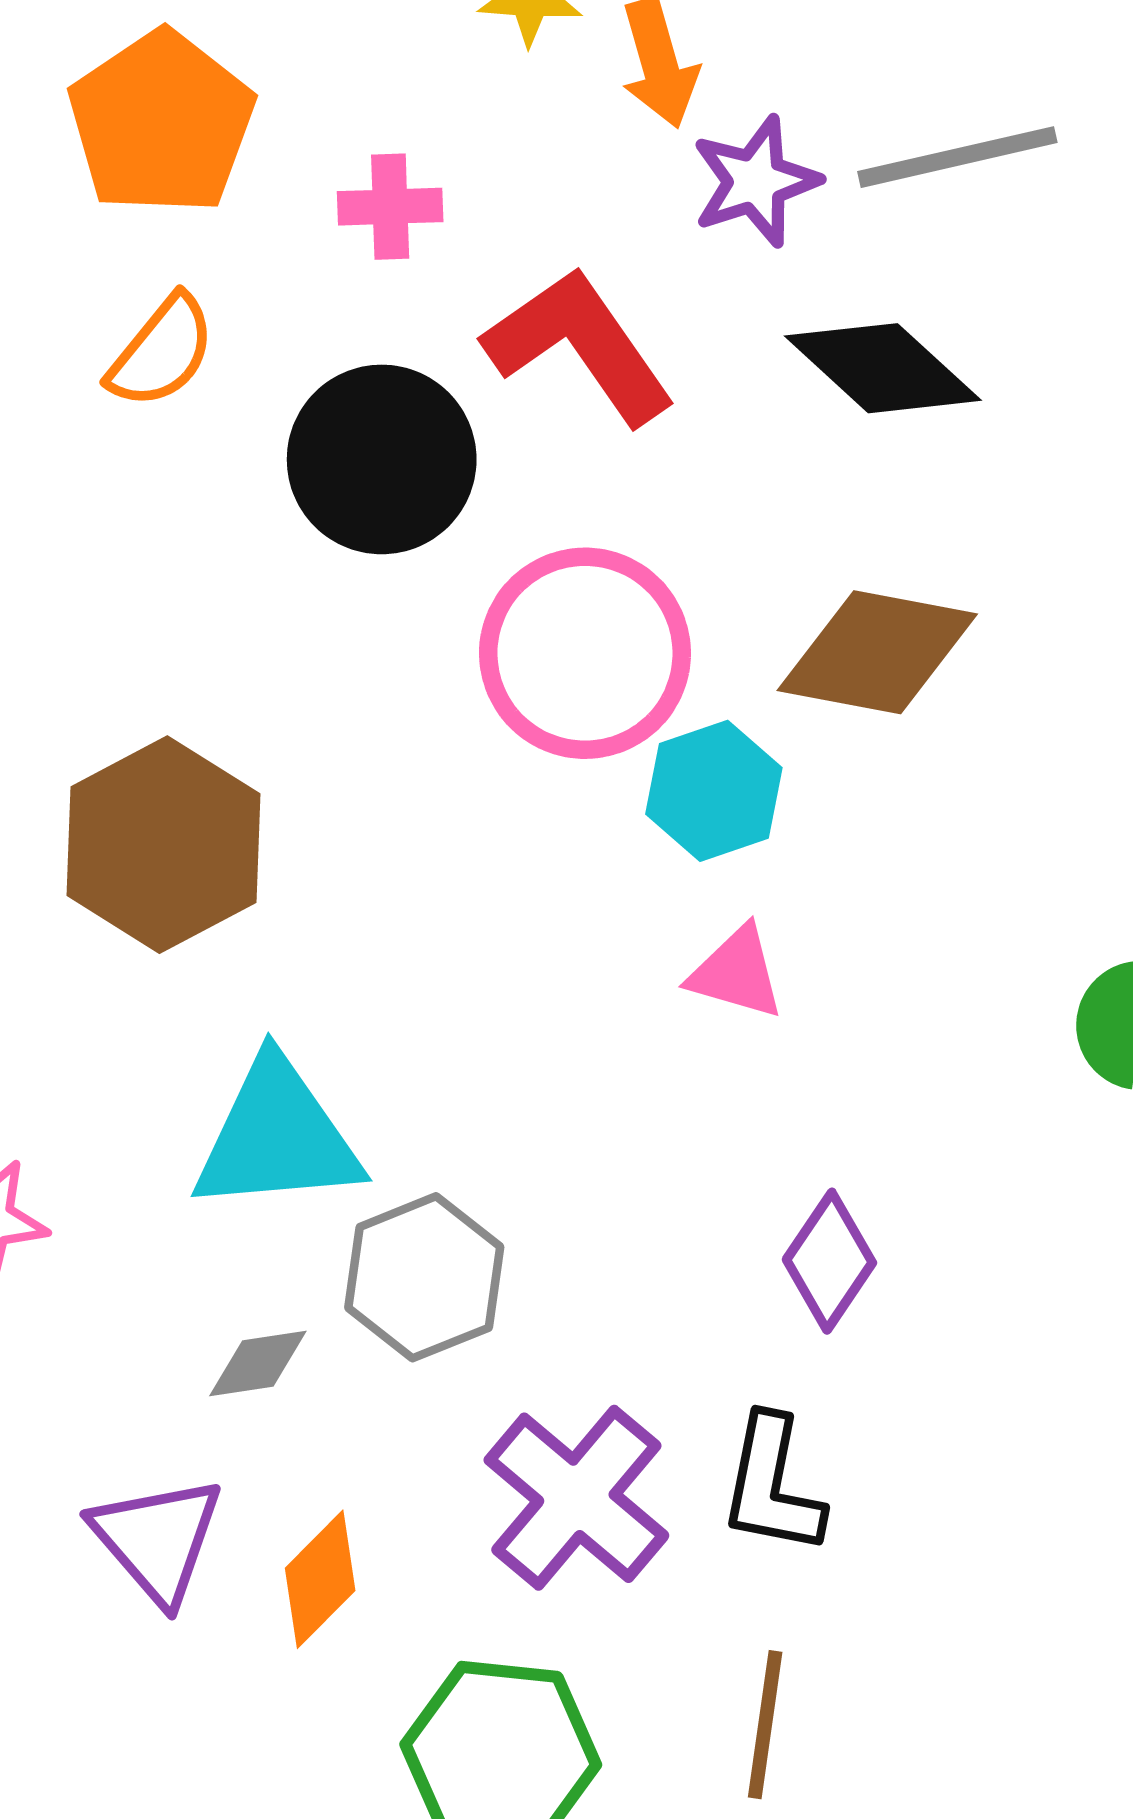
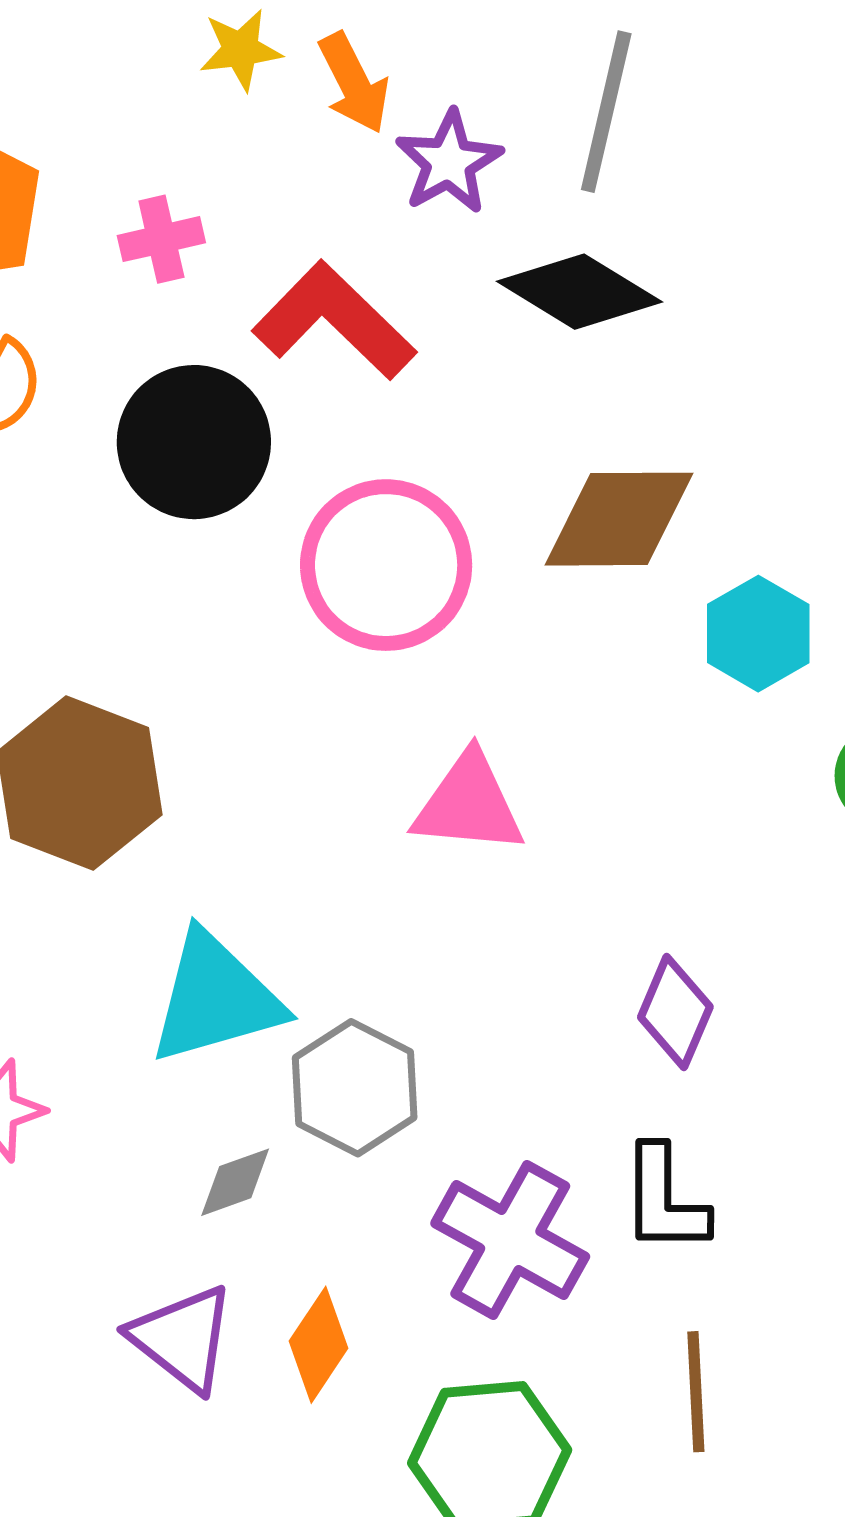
gray line: (957, 157) -> (606, 112), turned -53
cyan hexagon: (714, 791) -> (758, 634), moved
pink triangle: (737, 973) -> (469, 804), moved, size x1.4

